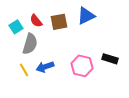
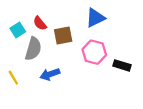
brown square: (59, 22) -> (63, 35), moved
pink hexagon: (82, 66) -> (94, 52), moved
yellow line: (24, 70) -> (13, 78), moved

